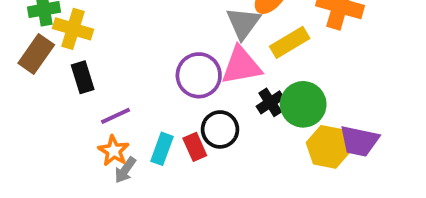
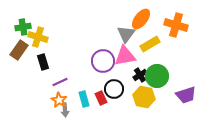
purple trapezoid: (359, 141) -> (186, 95), turned -30
yellow hexagon: (328, 147) -> (144, 97), moved
cyan rectangle: (162, 149) -> (84, 99), turned -35
gray arrow: (125, 170) -> (65, 110), turned -40

